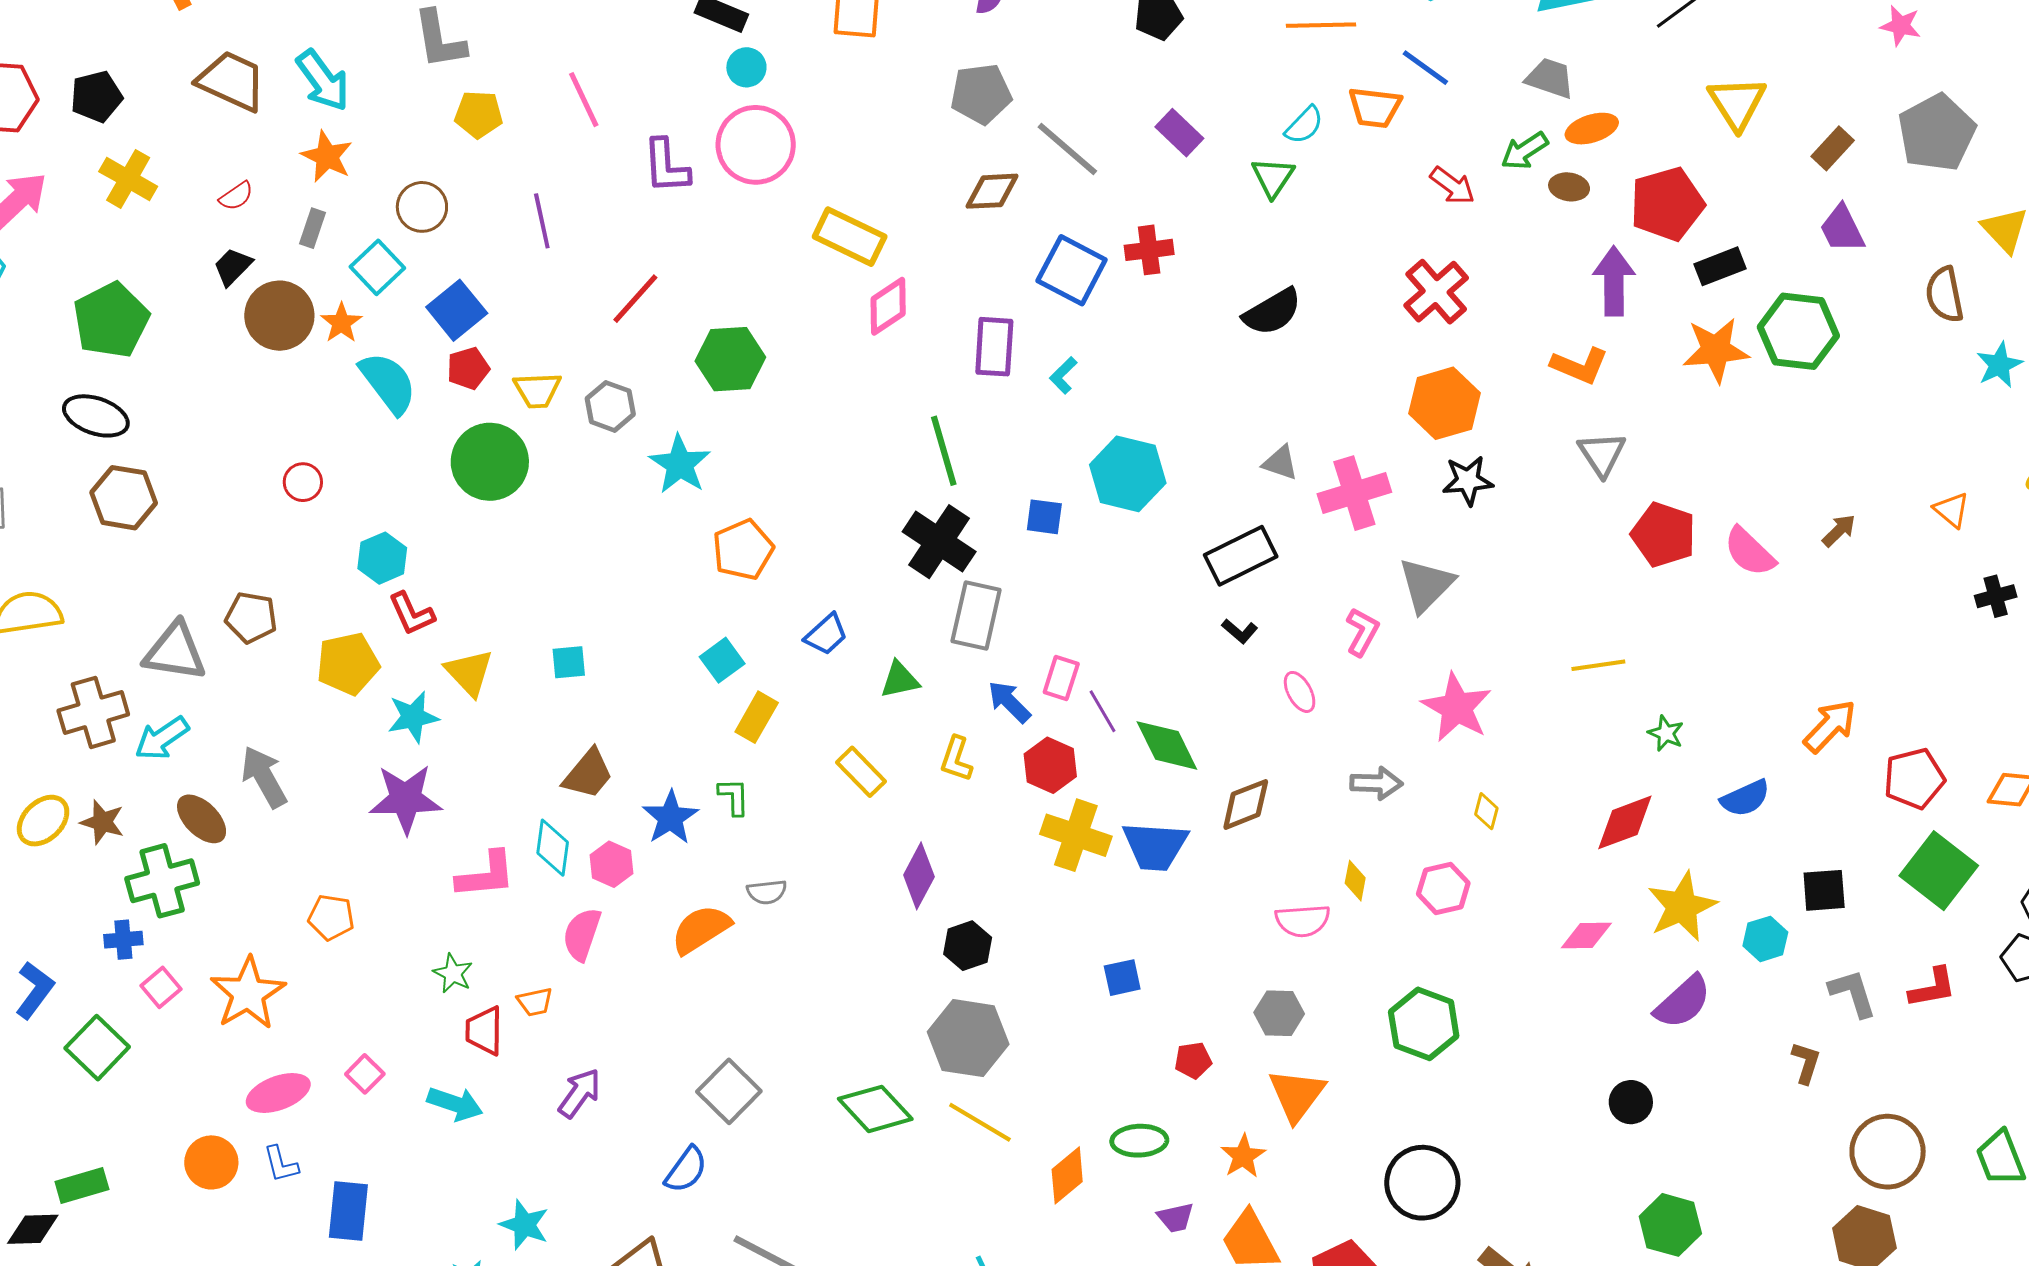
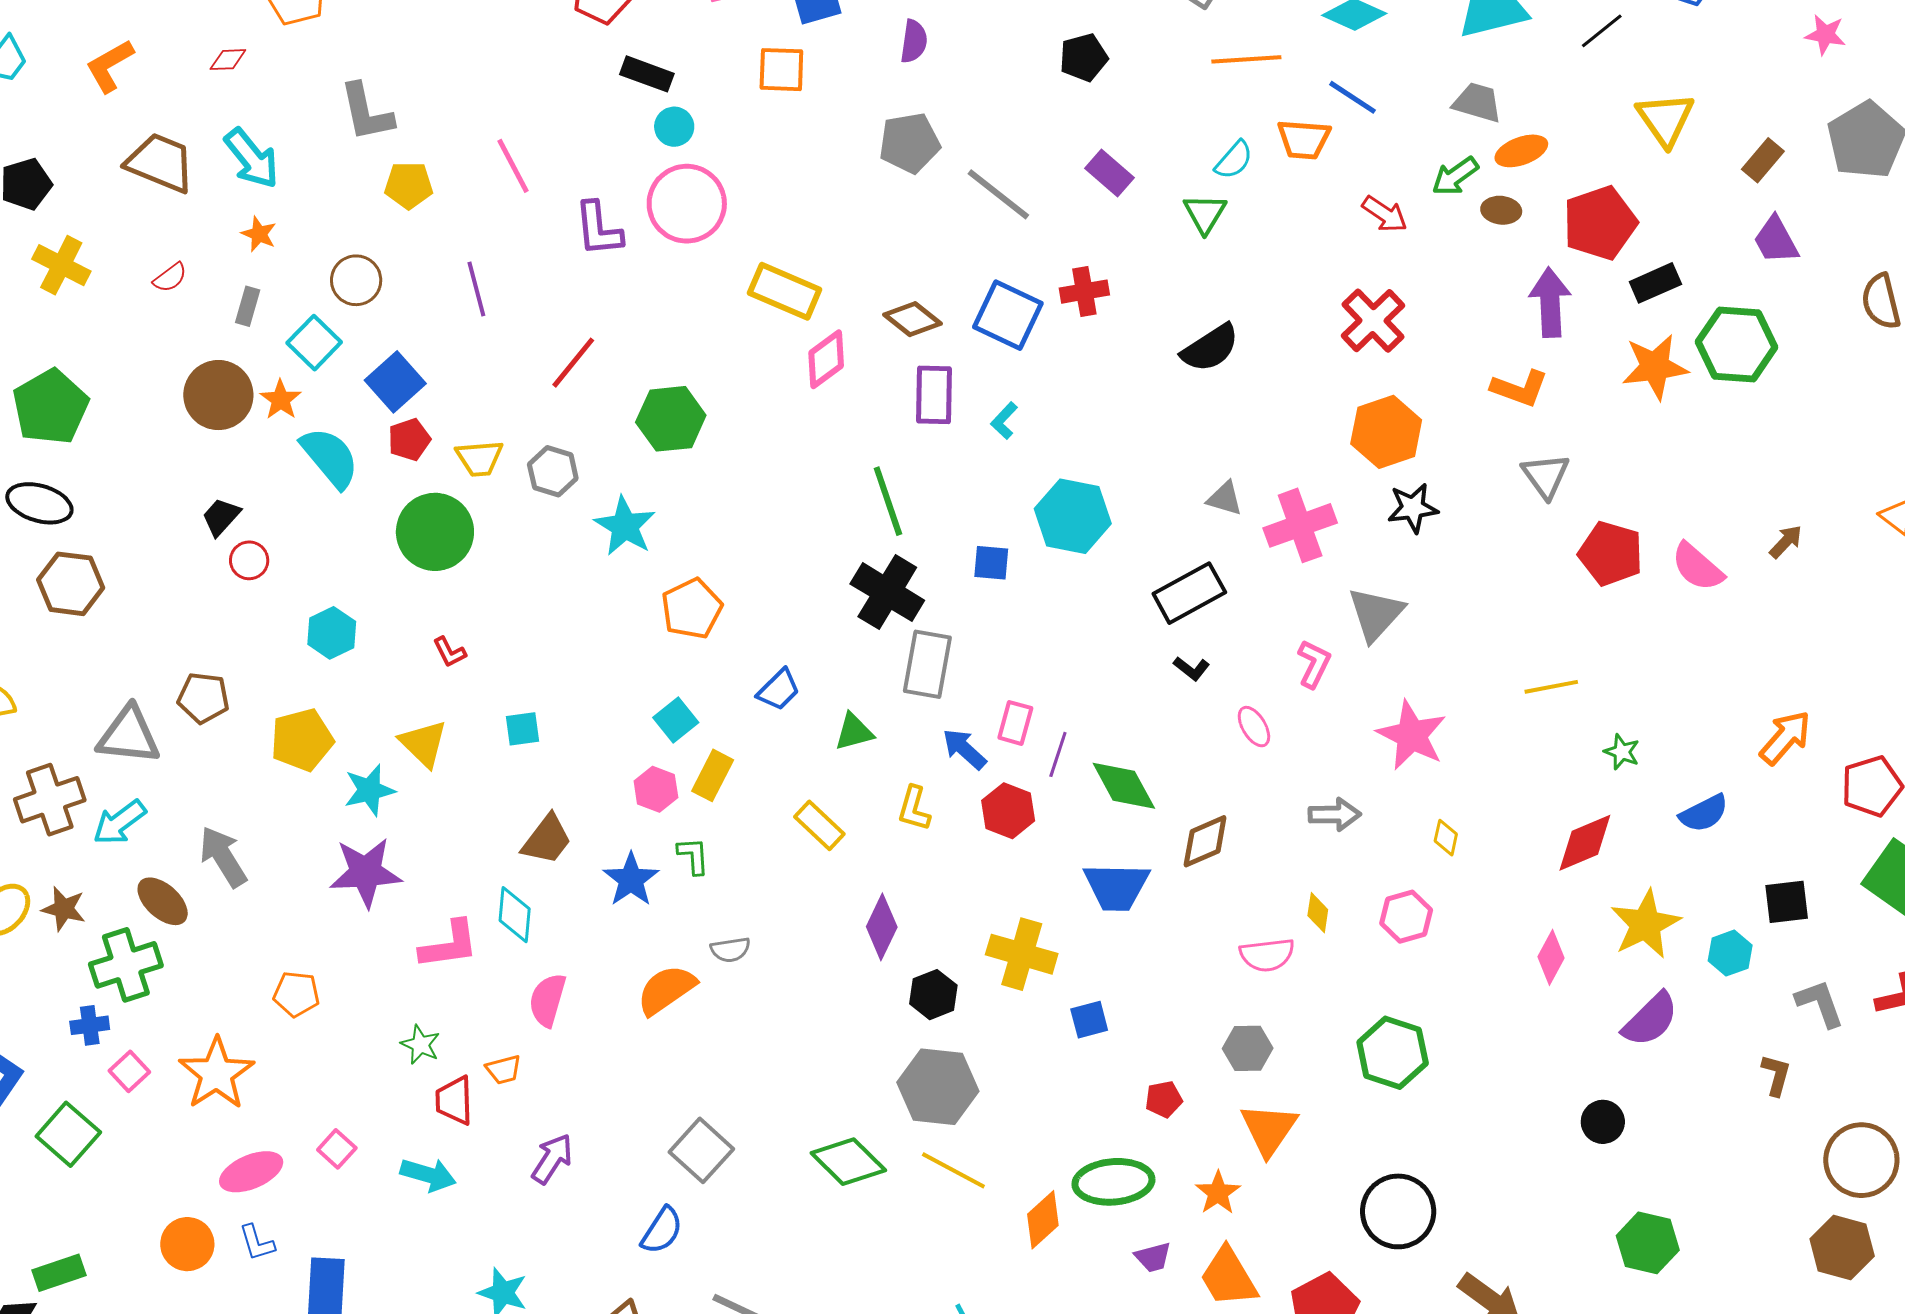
orange star: (327, 156) -> (259, 234), size x0.7
brown diamond: (992, 191) -> (913, 319), moved, turned 44
black trapezoid: (233, 267) -> (221, 517), moved
red L-shape: (412, 614) -> (449, 652), moved, size x0.7
purple line: (1102, 711) -> (1058, 754), turned 51
yellow cross: (1076, 835) -> (1022, 954), moved
pink hexagon: (612, 864) -> (656, 789), moved
pink diamond: (1586, 935) -> (1551, 957), turned -58
green ellipse: (1139, 1141) -> (1113, 1182), size x1.4

